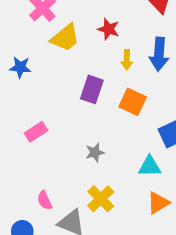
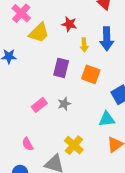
pink rectangle: (36, 132) -> (39, 105), moved
gray star: (95, 153) -> (64, 104), moved
pink semicircle: (45, 200) -> (28, 144), moved

